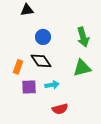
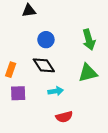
orange rectangle: (18, 67) -> (11, 70), moved
purple square: (29, 87) -> (18, 93), moved

